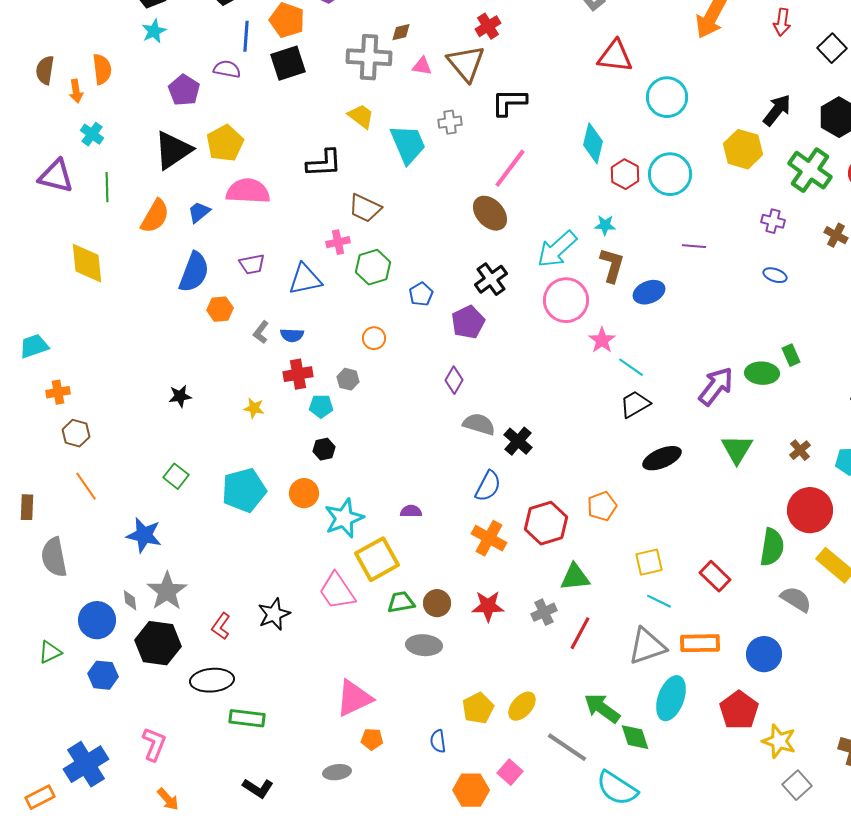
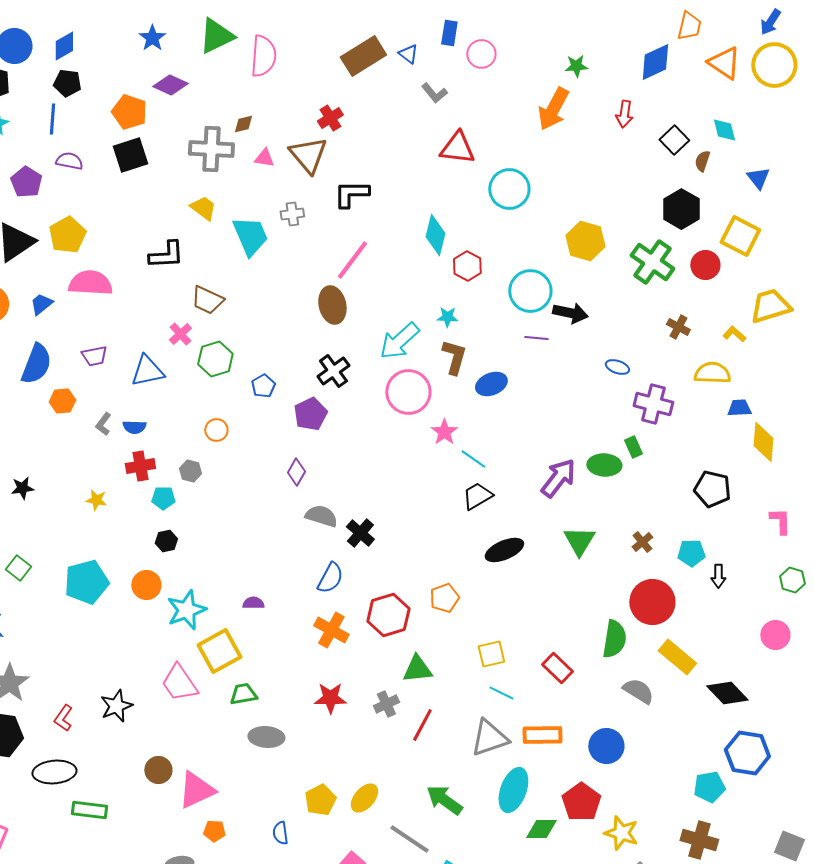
blue line: (246, 36) -> (52, 119), moved
black arrow: (777, 110) -> (570, 313), moved, turned 64
cyan circle: (670, 174) -> (530, 291), moved
brown ellipse: (490, 213) -> (332, 305), turned 30
purple cross: (773, 221) -> (653, 404), moved, size x1.6
pink cross: (338, 242) -> (180, 334), turned -30
brown circle: (437, 603) -> (158, 770), moved
green diamond: (635, 737) -> (541, 829), moved, turned -72

